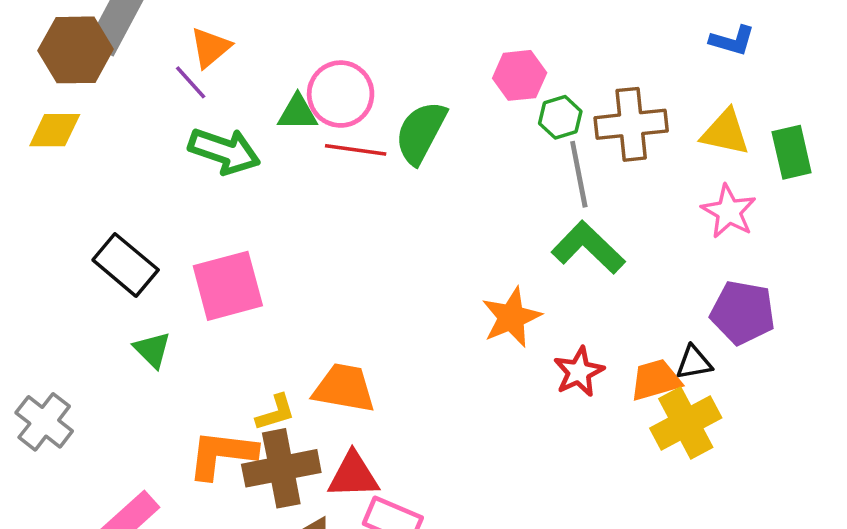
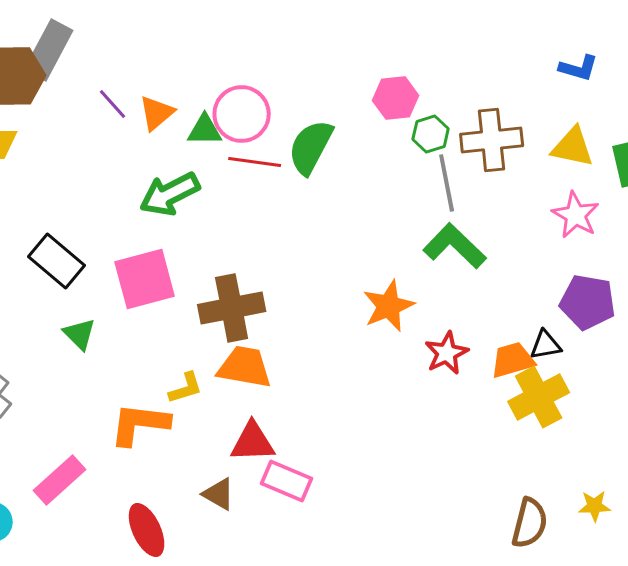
orange triangle: (210, 48) -> (157, 113), moved
green arrow: (224, 151) -> (170, 194), moved, turned 134
brown cross: (281, 468) -> (232, 308), moved

